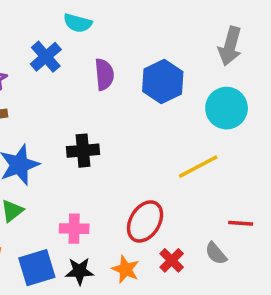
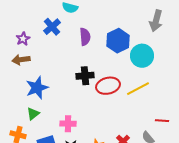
cyan circle: (227, 108) -> (142, 56), moved
black cross: (83, 151) -> (85, 76), moved
red ellipse: (145, 221) -> (108, 86), moved, turned 45

